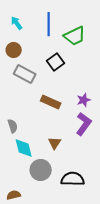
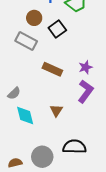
brown circle: (14, 50) -> (34, 18), moved
gray semicircle: (13, 126) -> (14, 93), turned 64
gray circle: (41, 170) -> (42, 157), moved

